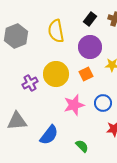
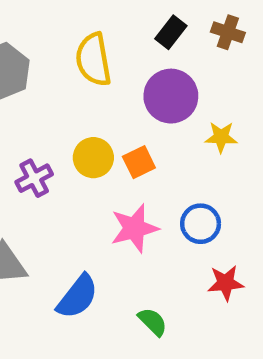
yellow circle: (56, 74) -> (93, 158), size x0.7
orange square: (86, 74) -> (139, 162), moved

